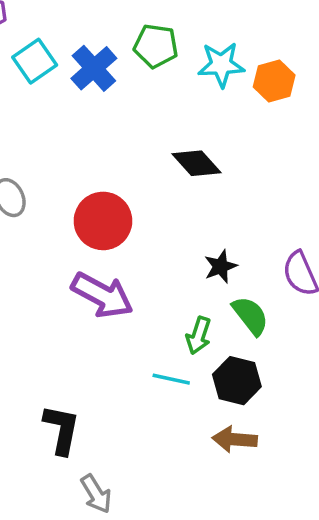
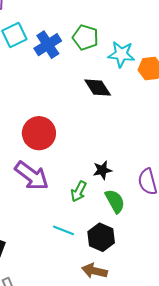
black diamond: (197, 163) -> (98, 88), moved
green arrow: (199, 335) -> (79, 191), moved

